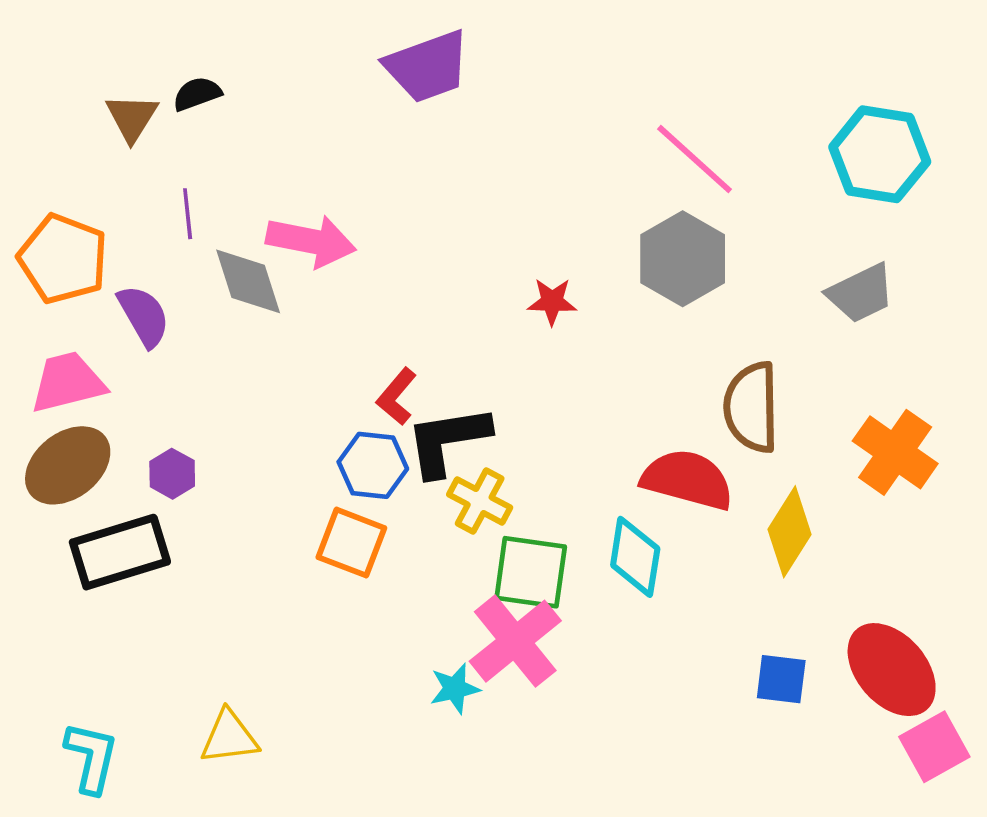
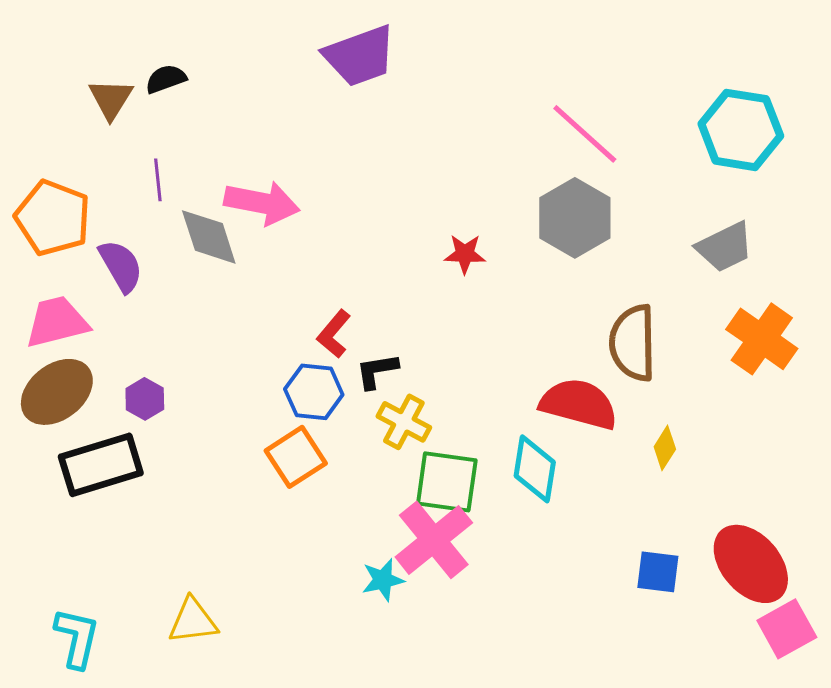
black L-shape: (448, 440) -> (377, 371), size x0.6
orange cross: (895, 452) -> (762, 339), moved
yellow diamond: (789, 532) -> (665, 448), size x0.6
orange square: (351, 543) -> (296, 457), turned 36

